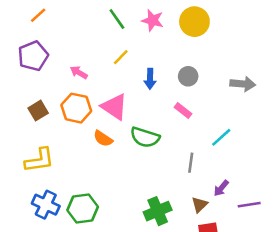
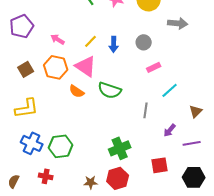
yellow line: (121, 57) -> (91, 41), moved
gray arrow: (243, 84) -> (178, 23), moved
pink rectangle: (183, 111) -> (154, 67), moved, turned -64
brown triangle: (200, 205) -> (196, 111), moved

